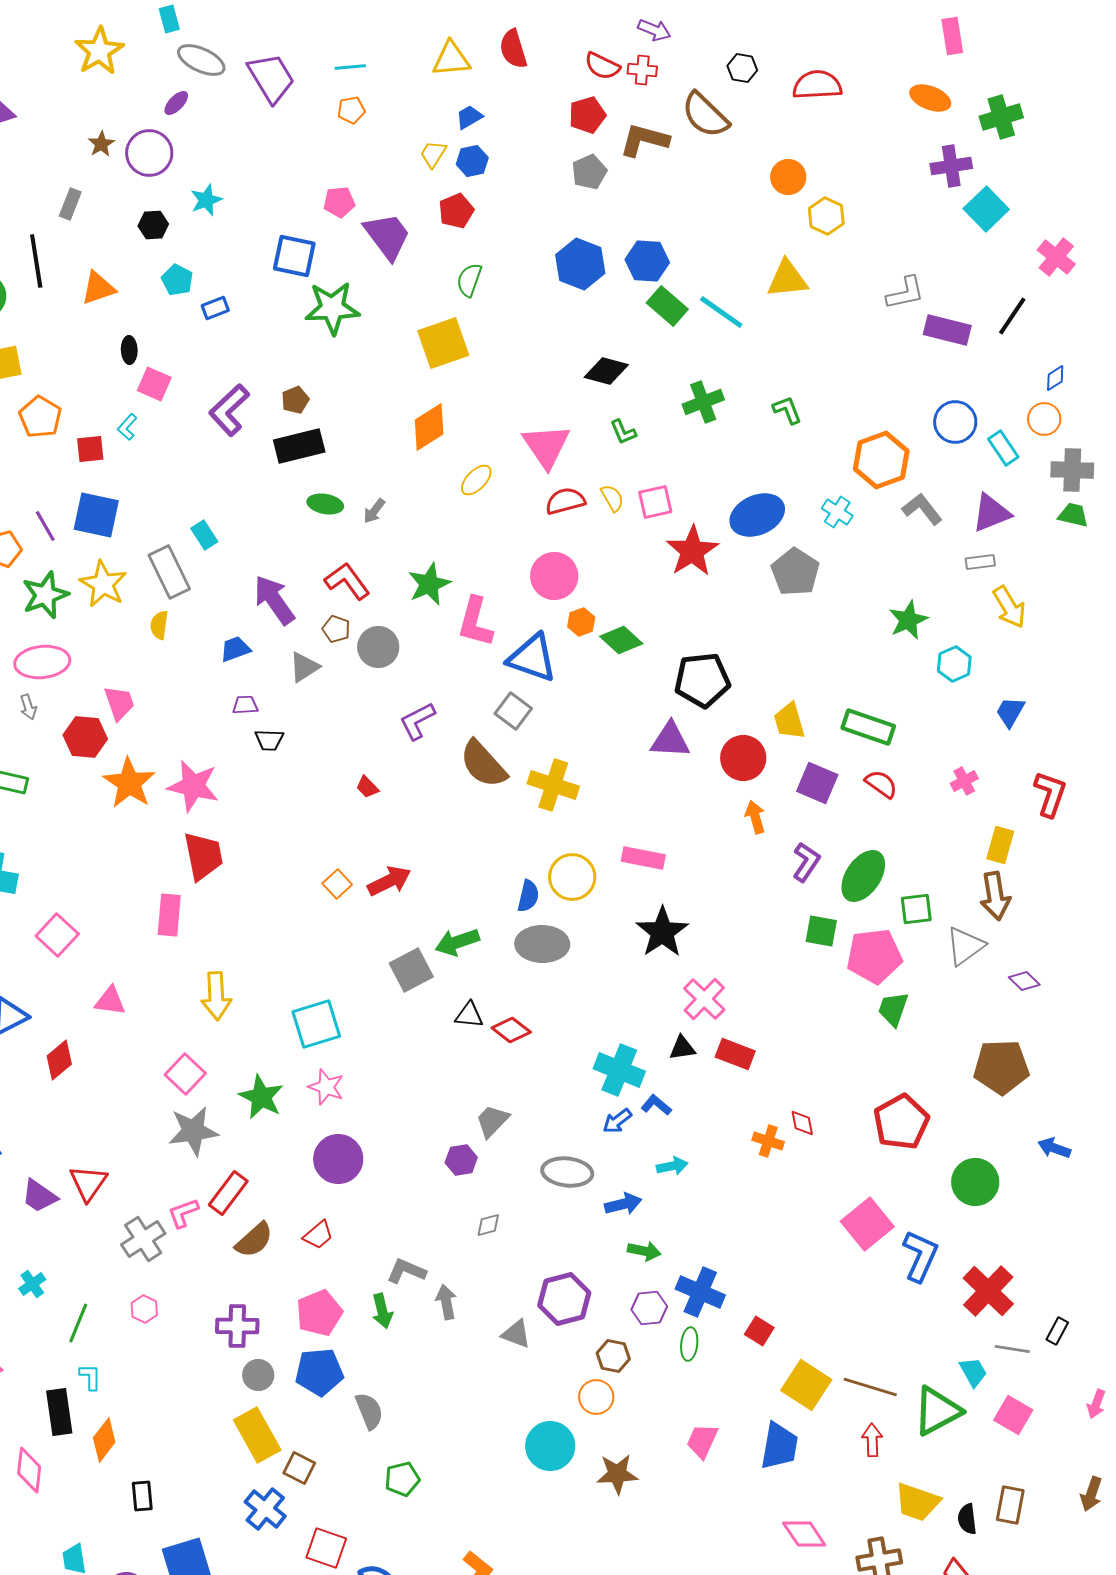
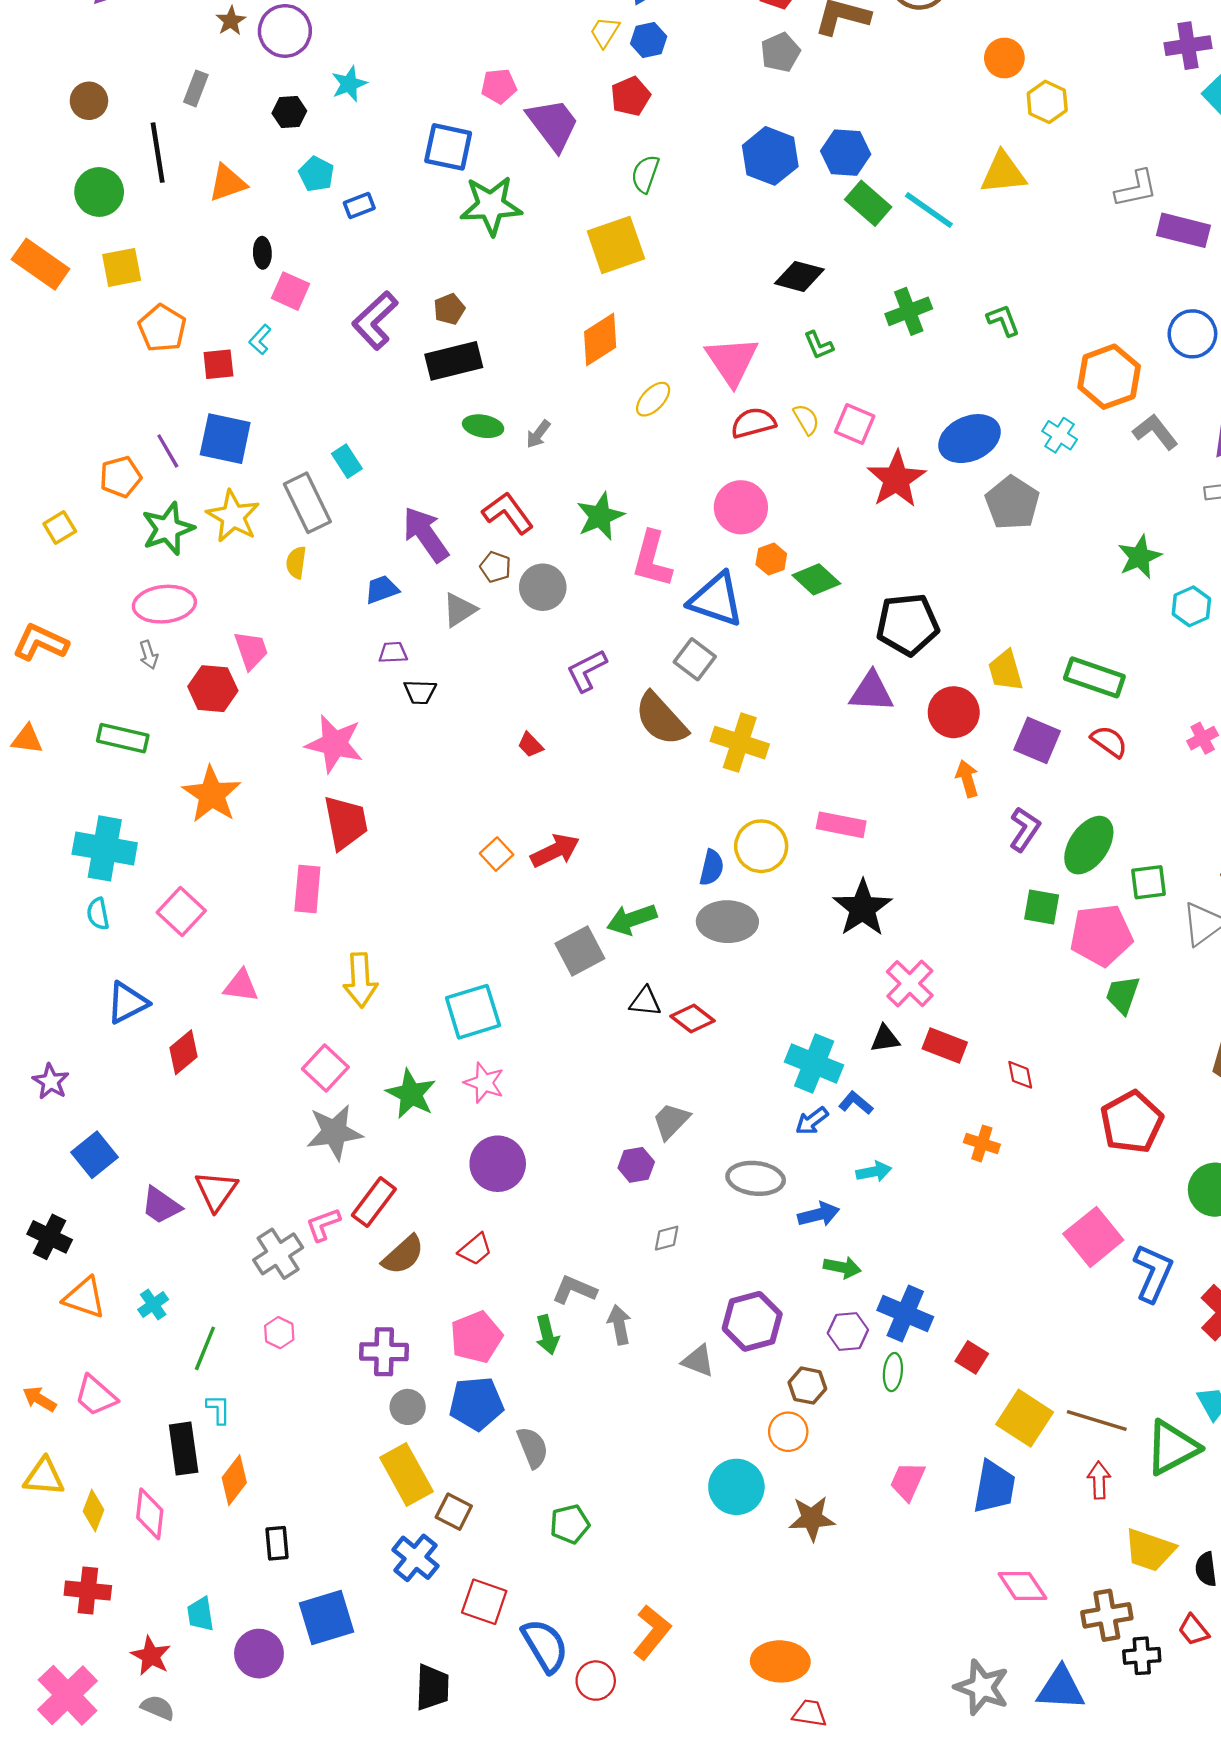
pink square: (655, 502) -> (855, 424), turned 36
orange star: (129, 783) -> (212, 794), moved
red diamond: (802, 1123) -> (1020, 1075), moved

